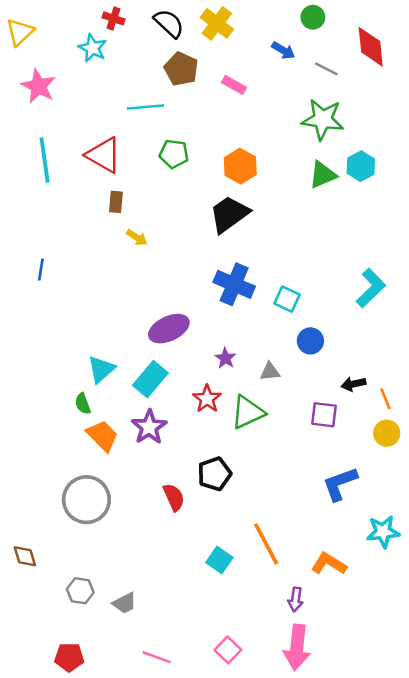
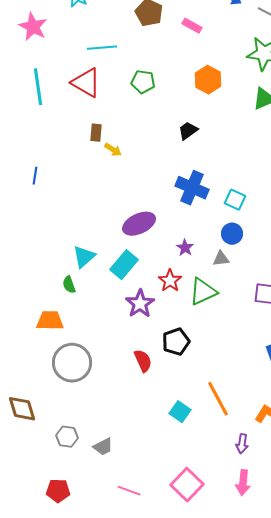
cyan line: (145, 107) -> (102, 48), moved
orange hexagon: (240, 166) -> (208, 80), moved
brown rectangle: (116, 202) -> (96, 133), moved
black trapezoid: (229, 214) -> (188, 131), size x0.6
blue circle: (310, 341) -> (232, 234), moved
purple star: (149, 427) -> (140, 304), moved
orange trapezoid: (102, 436) -> (50, 321), moved, turned -44
brown diamond: (25, 556) -> (22, 409), size x1.4
pink arrow: (297, 647) -> (243, 483), size x0.7
pink square: (228, 650) -> (187, 485), size x1.5

